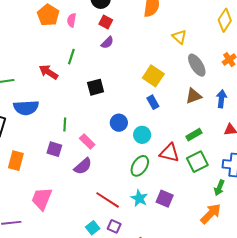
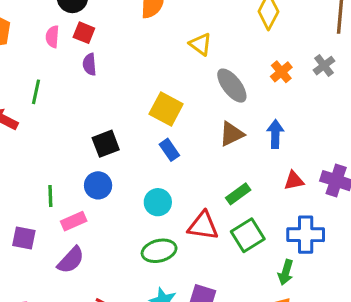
pink semicircle: (72, 20) -> (52, 37), moved
purple semicircle: (107, 43) -> (90, 64), turned 136
black square: (96, 87) -> (106, 144), moved
blue circle: (119, 123) -> (98, 185), moved
green line: (65, 125) -> (50, 196), moved
pink rectangle: (87, 142) -> (74, 221), turned -63
green ellipse: (140, 166) -> (159, 251), turned 50

